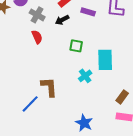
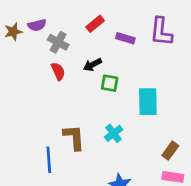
black arrow: (62, 20) -> (92, 65), moved
cyan cross: (85, 76) -> (114, 133), moved
blue line: (30, 104) -> (49, 160), turned -48

